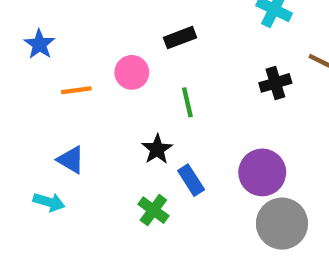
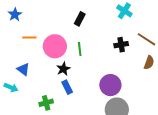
black rectangle: (180, 38) -> (80, 19), turned -48
pink circle: (132, 72) -> (55, 46), moved, size x1.5
blue rectangle: (191, 180) -> (67, 87), moved
green cross: (153, 210) -> (46, 103), moved, turned 32

